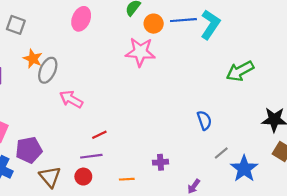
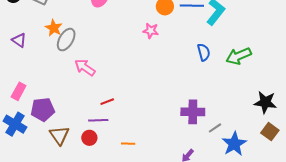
pink star: (140, 52) -> (151, 31), size x0.6
blue semicircle: (204, 120) -> (204, 52), moved
purple cross: (161, 162) -> (193, 112), moved, size x1.6

